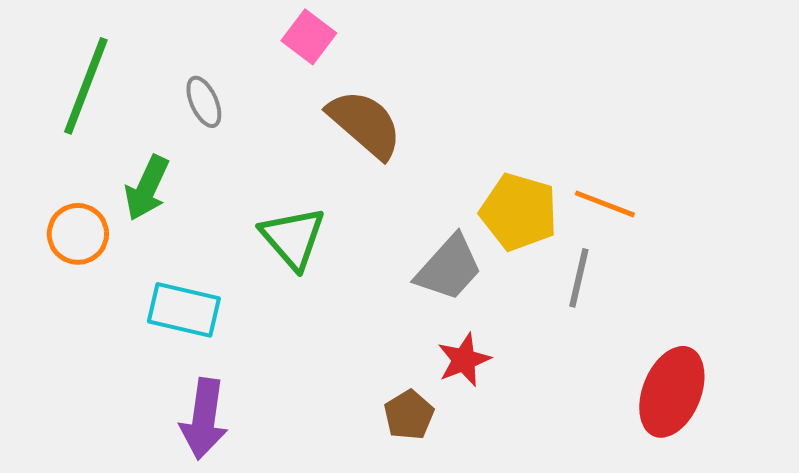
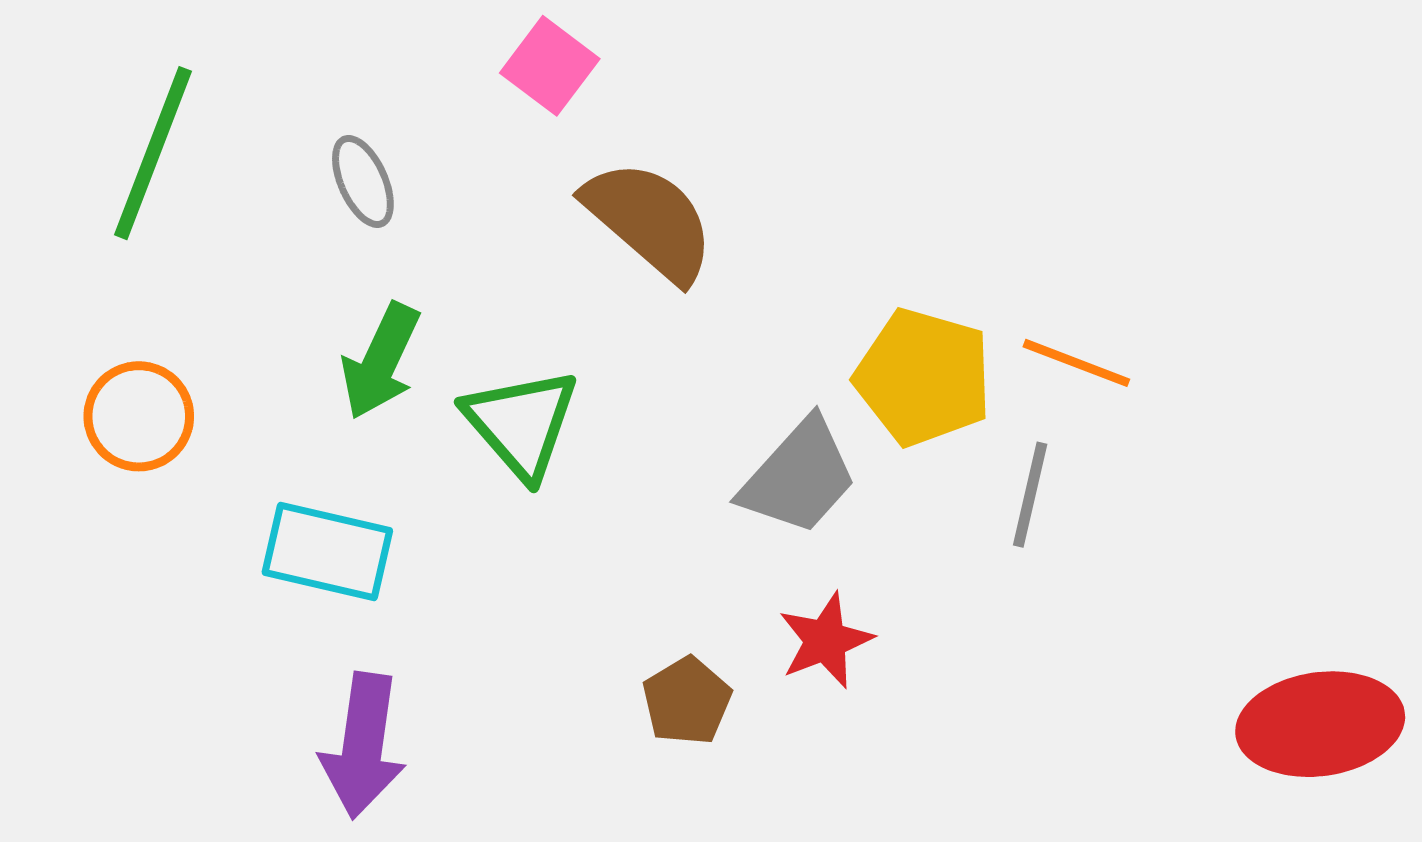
green arrow: (147, 188) -> (381, 361), moved
red ellipse: (672, 392) -> (1320, 724), moved, turned 60
brown pentagon: (409, 415) -> (687, 701), moved

